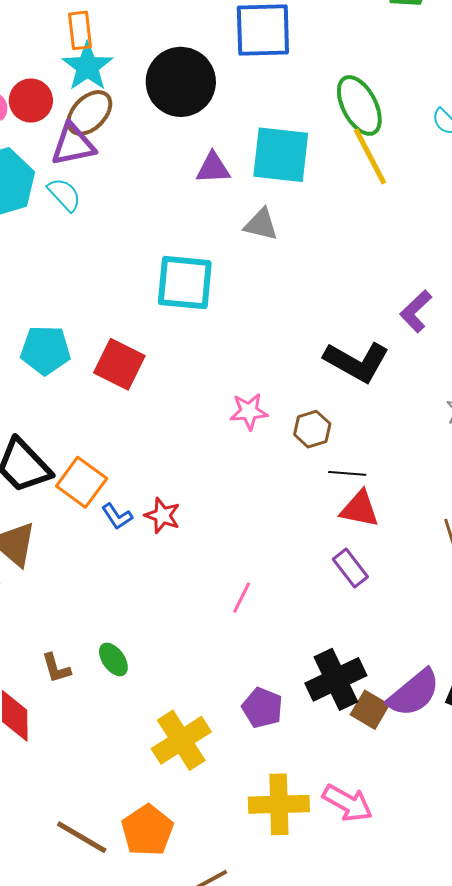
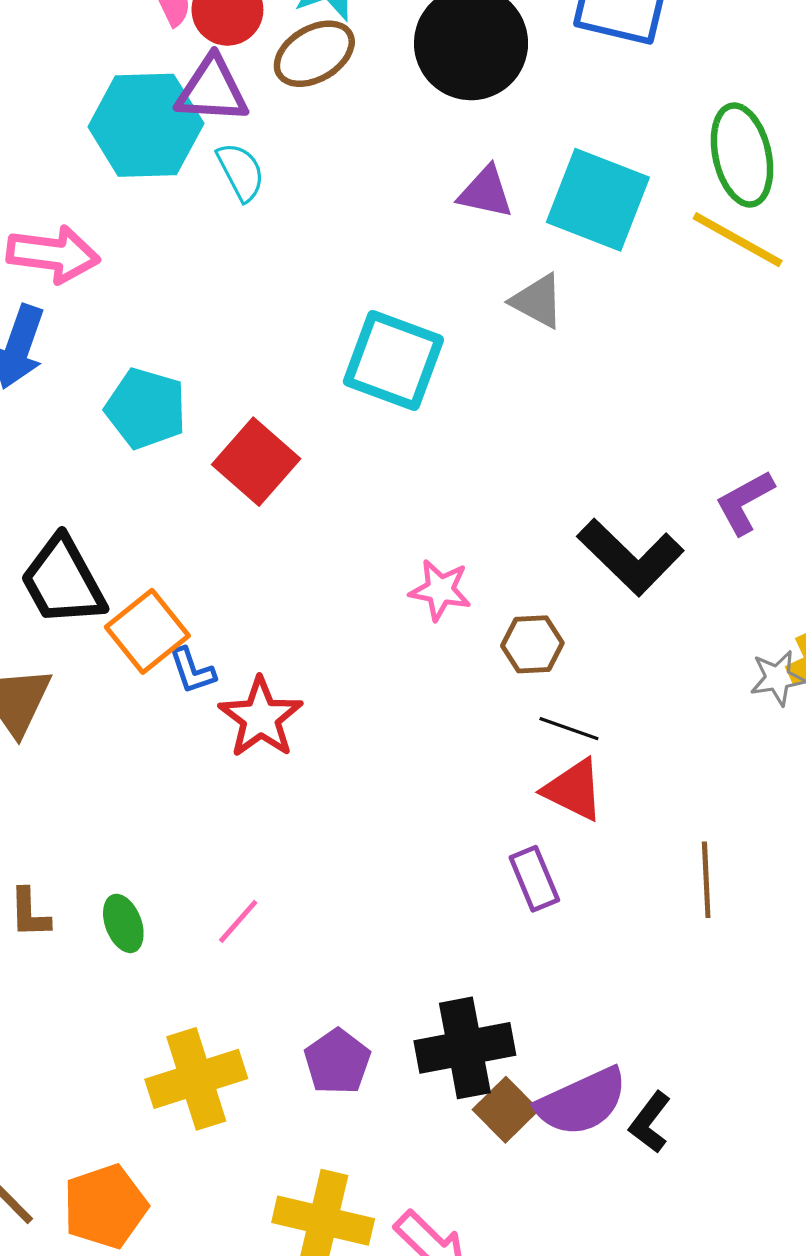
purple triangle: (73, 145) -> (212, 90), moved
yellow line: (370, 156) -> (738, 240), turned -48
blue L-shape: (117, 516) -> (192, 671), moved
red star: (162, 516) -> (261, 718), size x1.4
pink line: (242, 598) -> (238, 921), moved

